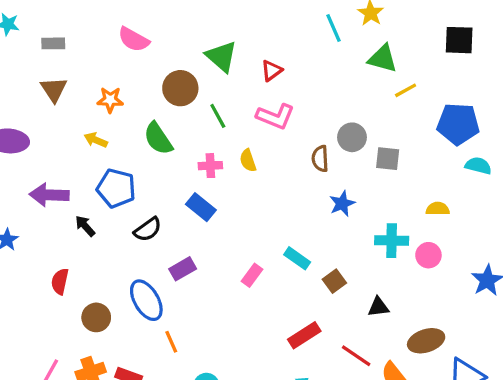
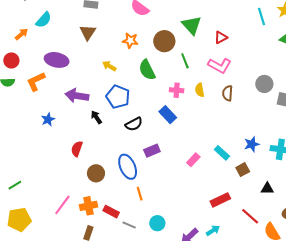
orange star: (110, 100) -> (130, 41), moved
brown semicircle: (320, 159) -> (228, 93), moved
blue star: (342, 204) -> (252, 144), moved

